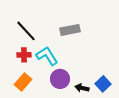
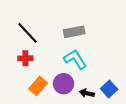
cyan L-shape: (47, 56) -> (75, 59), moved
orange rectangle: (23, 82) -> (38, 86), moved

